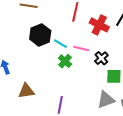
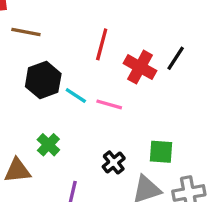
black cross: (101, 58) -> (114, 162), moved
green cross: (65, 61) -> (48, 145), moved

